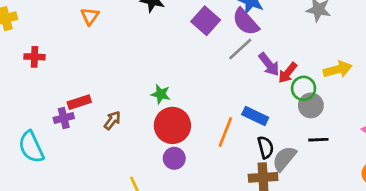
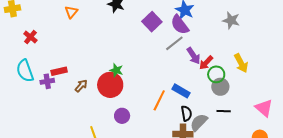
red cross: (35, 57) -> (30, 37), turned 32
yellow arrow: (338, 69) -> (241, 63), turned 72
red circle: (172, 125) -> (110, 85), moved
cyan semicircle: (31, 147) -> (25, 71), moved

